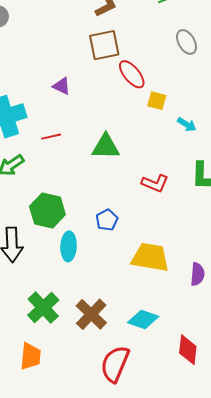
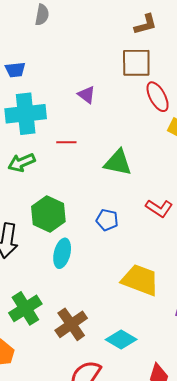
blue pentagon: (107, 220) -> (107, 220), moved, turned 30

